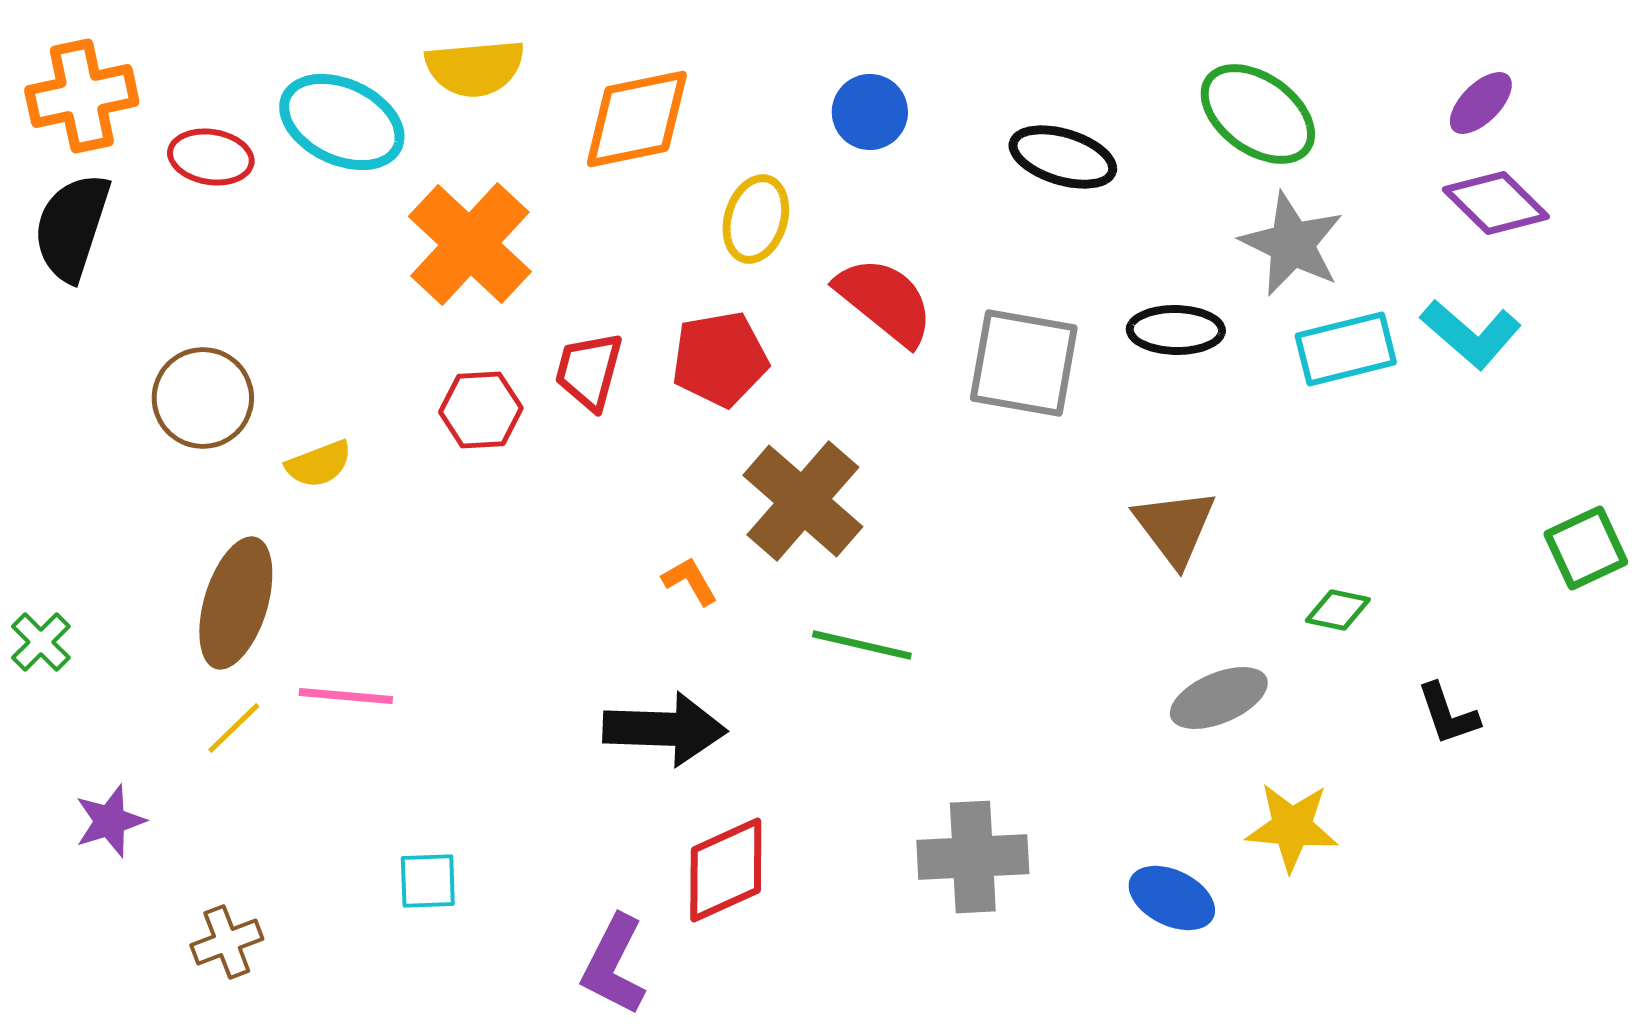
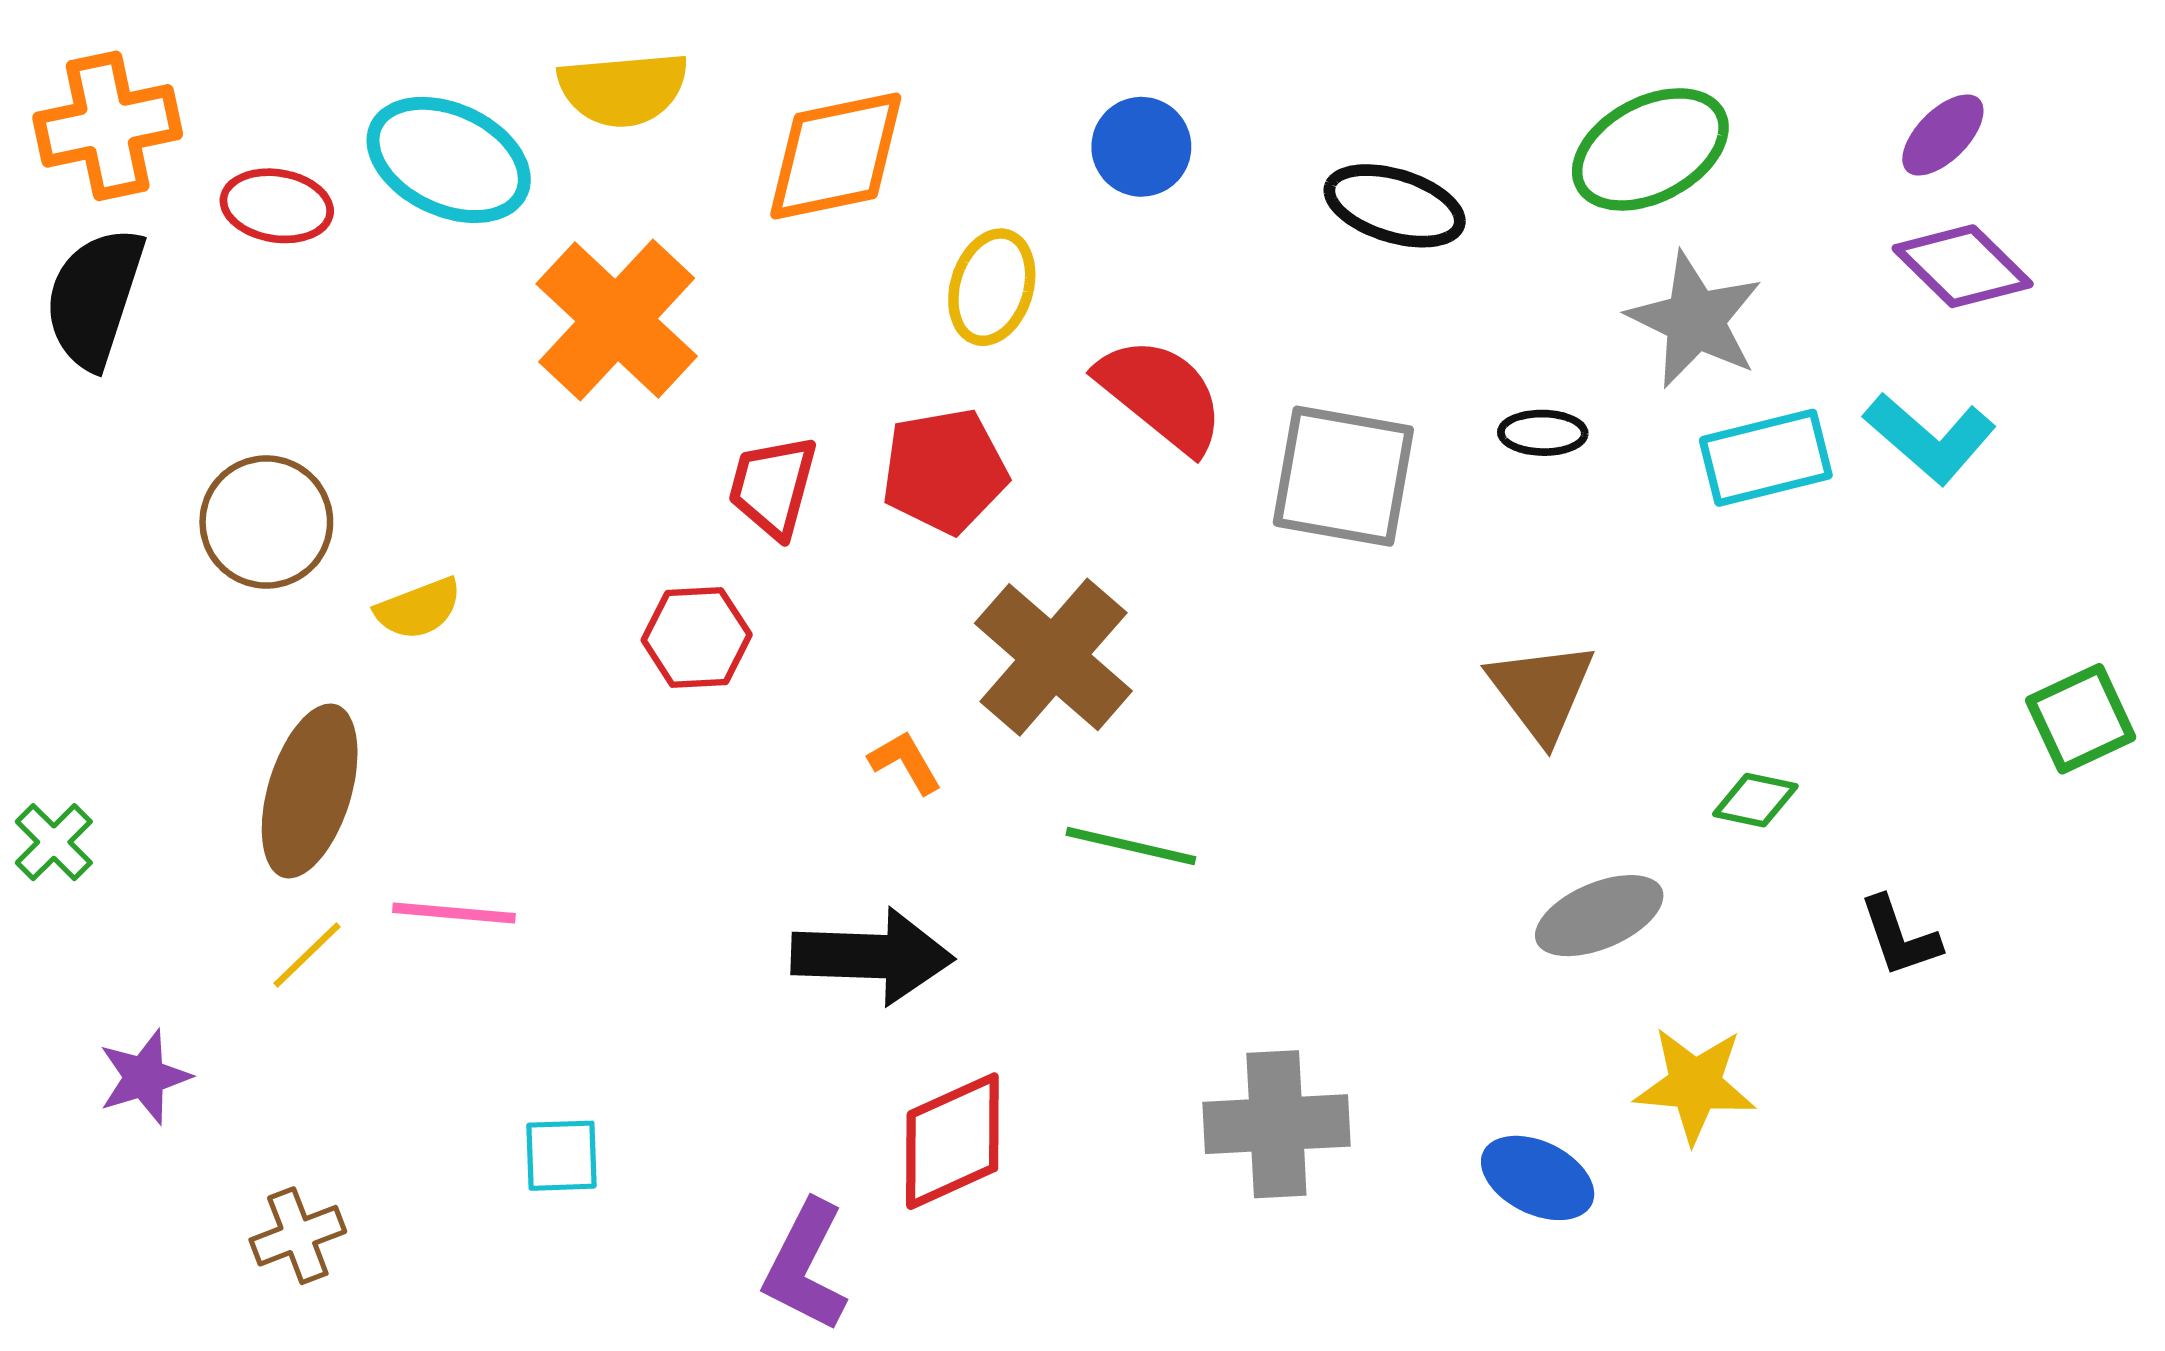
green ellipse: (1258, 114) -> (1650, 149), turned -64
black ellipse: (1176, 330) -> (1543, 433), size x0.7
red hexagon: (481, 410) -> (697, 637), moved

